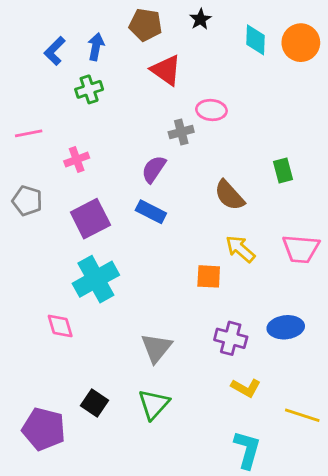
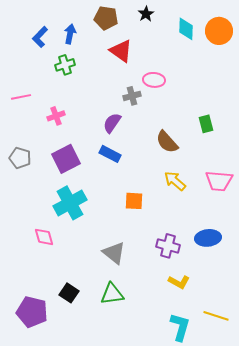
gray pentagon: (27, 201) -> (20, 158), moved
orange square: (209, 276) -> (134, 201), moved
gray triangle: (156, 348) -> (114, 253), turned -30
green triangle: (154, 404) -> (112, 294), turned 40
yellow line: (302, 415) -> (216, 316), moved

